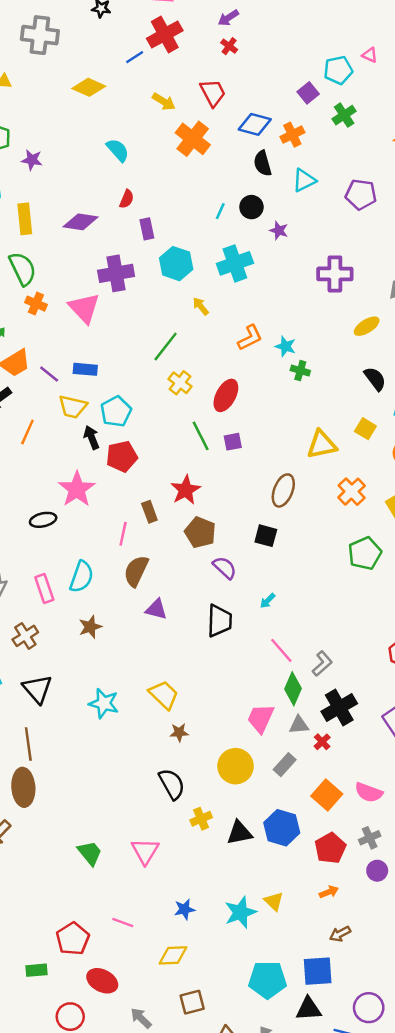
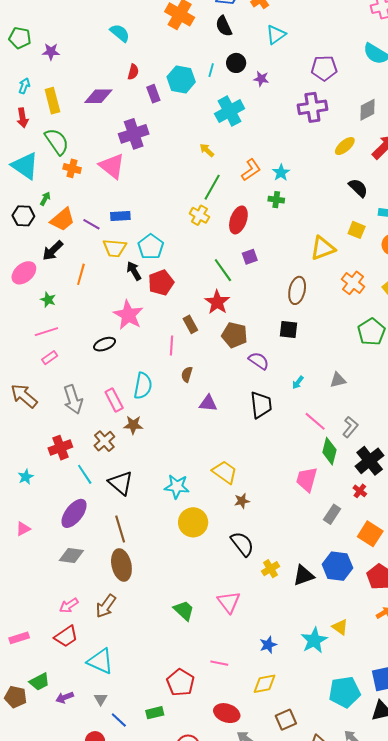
black semicircle: (263, 163) -> (224, 26), moved
purple pentagon: (361, 194) -> (324, 68), moved
cyan hexagon: (176, 264) -> (181, 79), moved
green line: (166, 346) -> (212, 187), moved
cyan star: (285, 346) -> (281, 173), turned 30
green cross: (300, 371) -> (276, 200), moved
green line: (201, 436) -> (223, 270), moved
brown semicircle: (136, 571) -> (187, 374), size x0.6
brown star: (90, 627) -> (133, 425), moved, turned 30
gray triangle: (299, 725) -> (338, 380), moved
yellow circle: (235, 766) -> (193, 522), moved
red ellipse: (102, 981) -> (227, 713), moved

